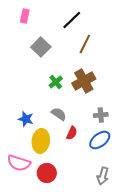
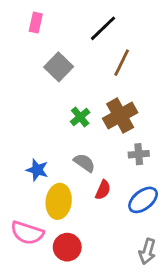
gray cross: (101, 115) -> (139, 154), moved

